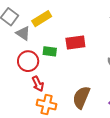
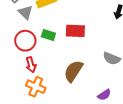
brown semicircle: (81, 97) -> (73, 71), moved

